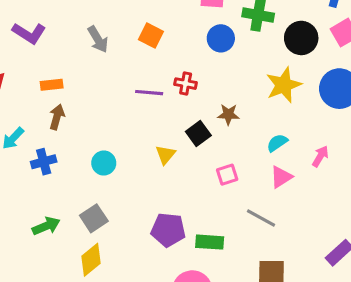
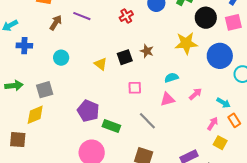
red cross: (186, 84) -> (126, 16), moved, turned 32
purple line: (149, 93) -> (82, 16), moved
brown arrow: (57, 117) -> (56, 23), moved
yellow triangle: (165, 155) -> (101, 64), turned -48

